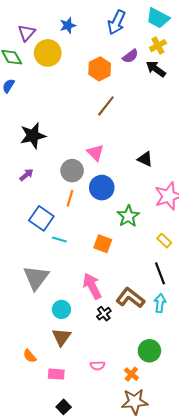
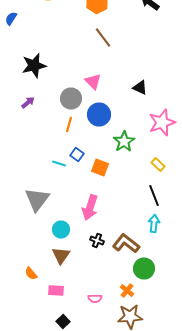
brown line: (106, 106) -> (103, 38), turned -75
blue square: (41, 218) -> (77, 154), moved, size x0.6
pink arrow: (92, 286) -> (90, 208), turned -135
brown L-shape: (130, 298) -> (126, 244), moved
black cross: (104, 314) -> (97, 240), moved, turned -32
pink semicircle: (98, 366) -> (95, 298), moved

